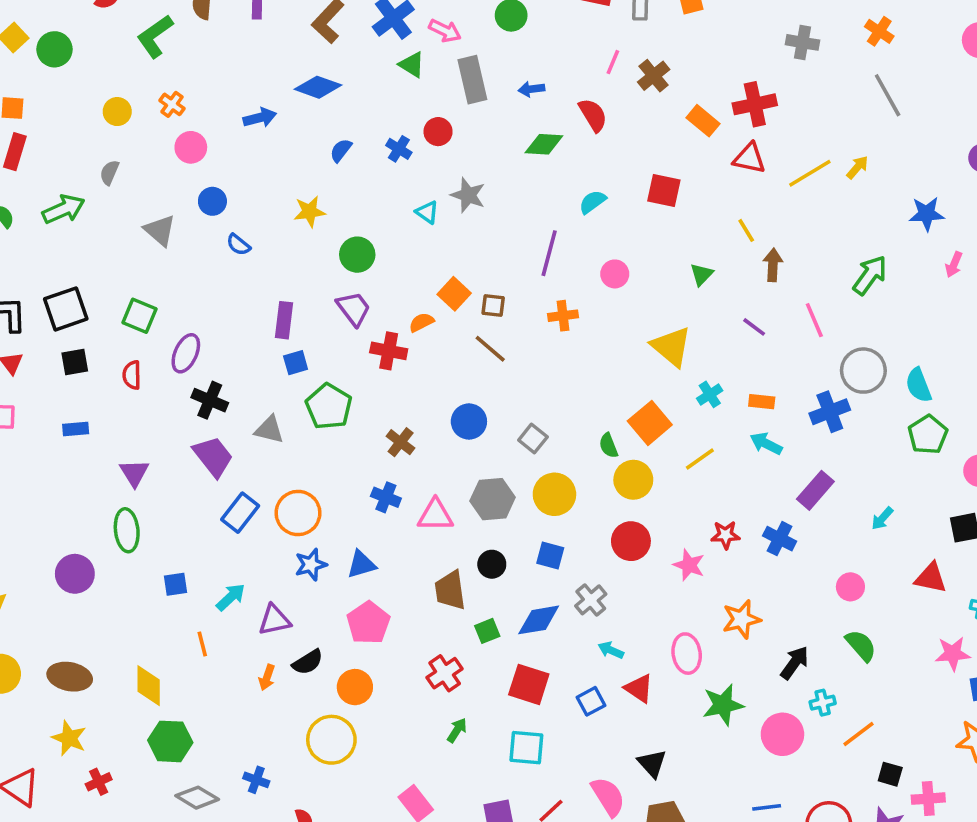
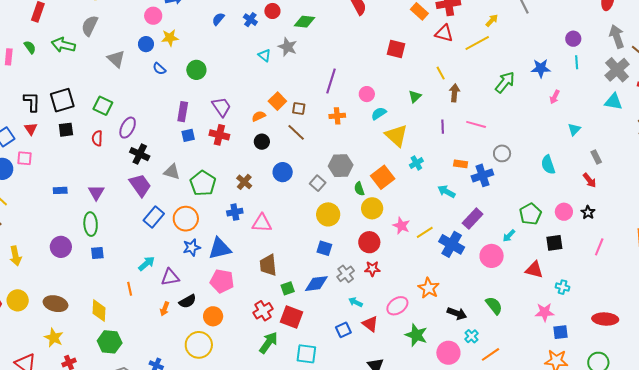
green diamond: (544, 144) -> (304, 22), moved
pink circle: (191, 147) -> (153, 16), moved
yellow arrow: (857, 167) -> (492, 20), moved
gray semicircle: (109, 173) -> (90, 26), size x1.5
cyan semicircle: (593, 202) -> (379, 113), moved
green arrow: (63, 209) -> (63, 45), turned -145
yellow star: (309, 212) -> (170, 38), moved
green circle: (357, 255) -> (196, 70), moved
green arrow: (870, 275) -> (505, 82), moved
pink line: (814, 320) -> (476, 124), turned -54
purple line: (754, 327) -> (443, 127), turned 48
red cross: (389, 351) -> (219, 135), moved
gray circle: (863, 371) -> (502, 153), size x0.7
cyan semicircle: (918, 385) -> (548, 165), moved
orange rectangle: (762, 402) -> (461, 164), moved
green pentagon: (329, 407) -> (203, 183), moved
blue rectangle: (76, 429) -> (60, 190), moved
green pentagon: (928, 435) -> (530, 214), moved
yellow line: (700, 459) -> (425, 232), moved
blue cross: (386, 497) -> (235, 212), turned -35
gray hexagon: (493, 499) -> (341, 166), moved
red star: (725, 535) -> (372, 269), moved
blue cross: (780, 539) -> (452, 244), size x1.4
blue triangle: (361, 564) -> (220, 249), size x1.4
black circle: (492, 564) -> (262, 142), moved
pink star: (689, 565) -> (401, 226), moved
blue square: (175, 584) -> (97, 253), moved
pink circle: (850, 587) -> (492, 256), moved, size x1.5
orange star: (741, 619) -> (429, 288), turned -30
pink pentagon: (368, 623) -> (222, 281), turned -30
pink ellipse: (687, 654) -> (397, 306), turned 60
black arrow: (795, 663) -> (457, 313), turned 72
red square: (529, 684) -> (291, 317), moved
cyan cross: (823, 703) -> (471, 336), turned -32
green star: (723, 705) -> (416, 335), turned 30
green arrow: (457, 730) -> (268, 343), size x1.6

